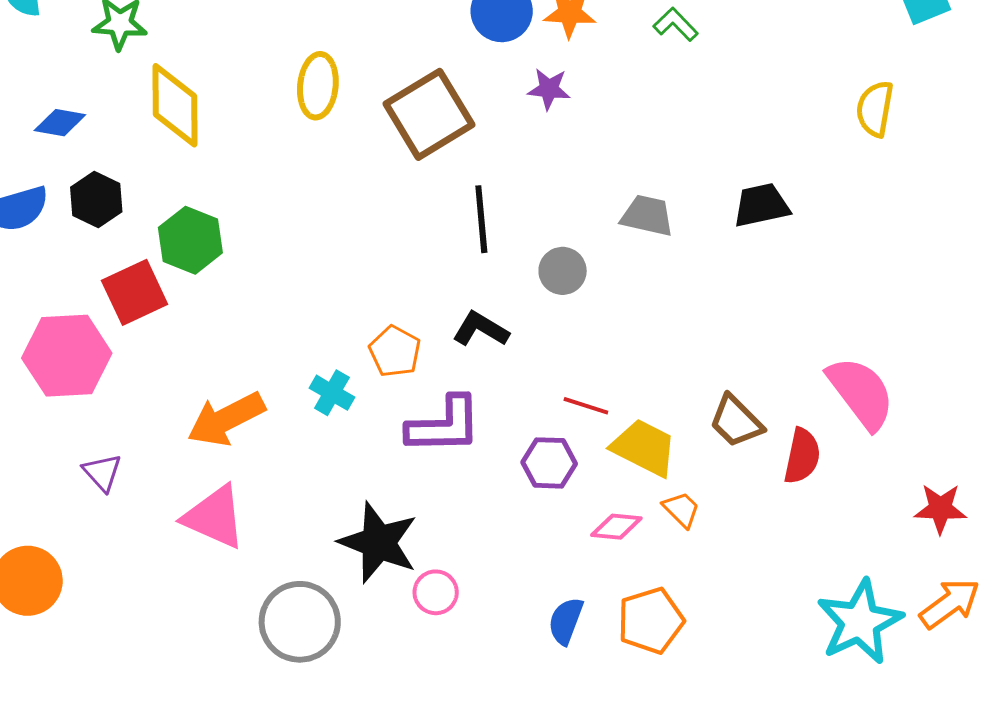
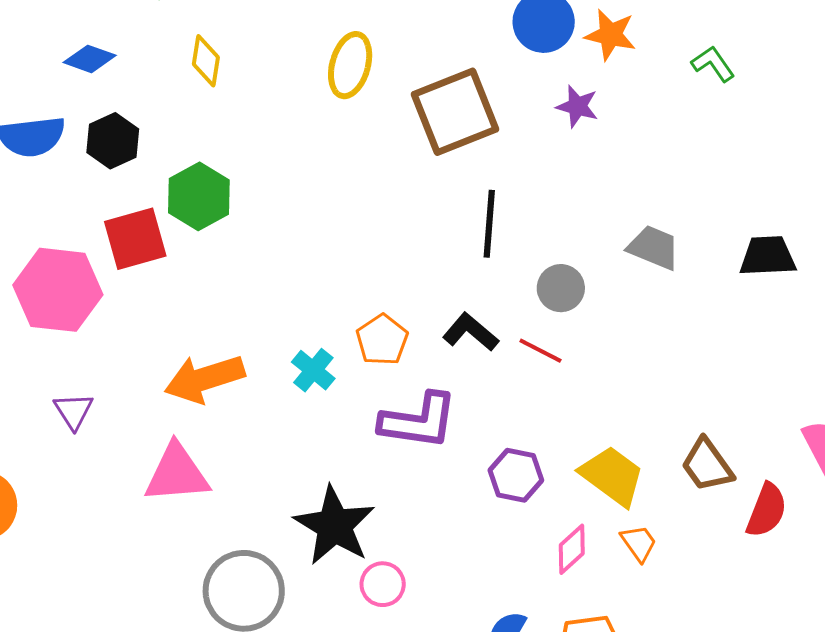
yellow diamond: (175, 105) -> (206, 61), size x0.6
red line: (586, 406) -> (540, 351), moved
pink triangle: (214, 517) -> (177, 473), turned -38
pink diamond: (616, 527) -> (572, 549), turned -57

